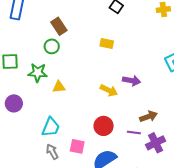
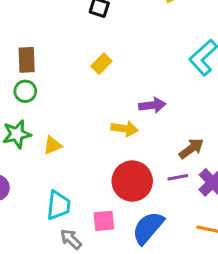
brown rectangle: (59, 26) -> (27, 60), turned 48
yellow rectangle: (107, 44) -> (101, 64), turned -40
red circle: (104, 126) -> (132, 181), size x1.4

